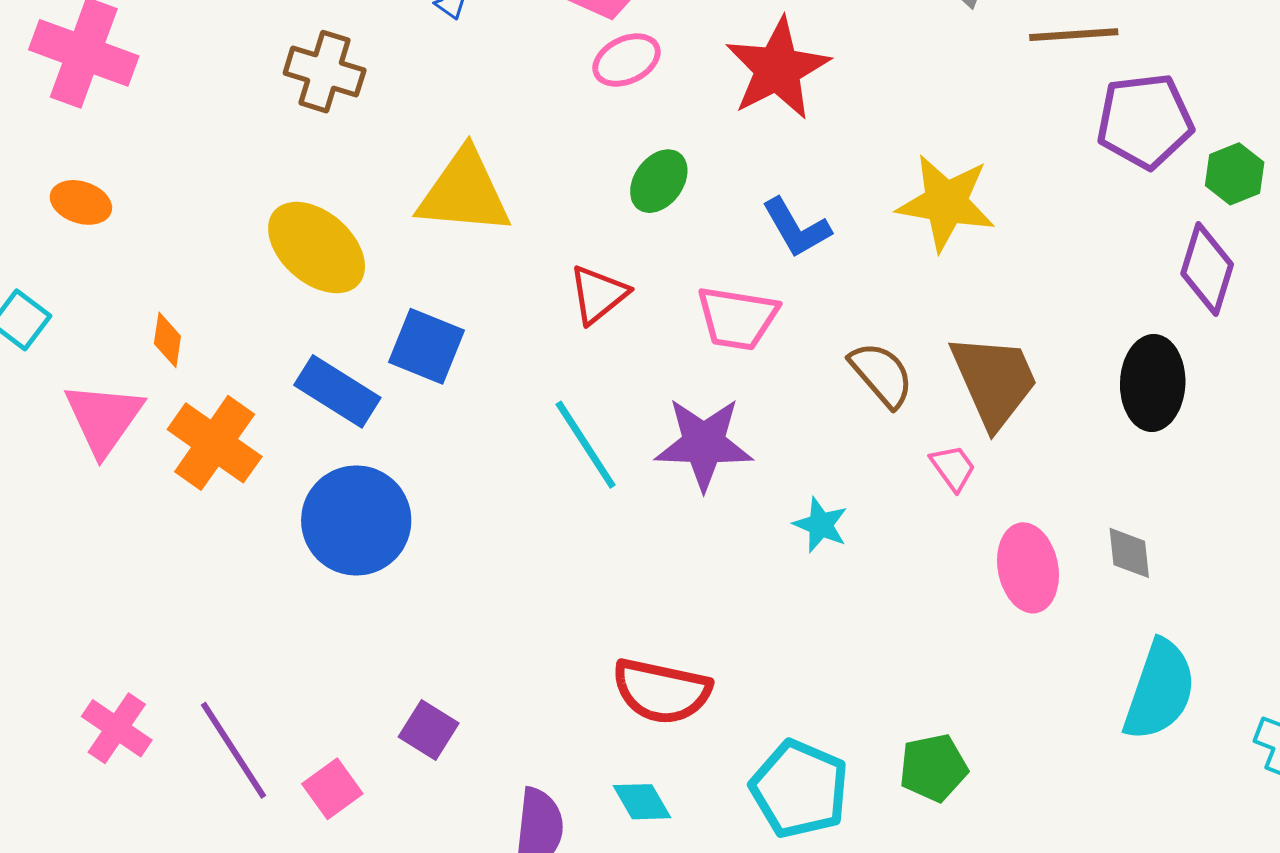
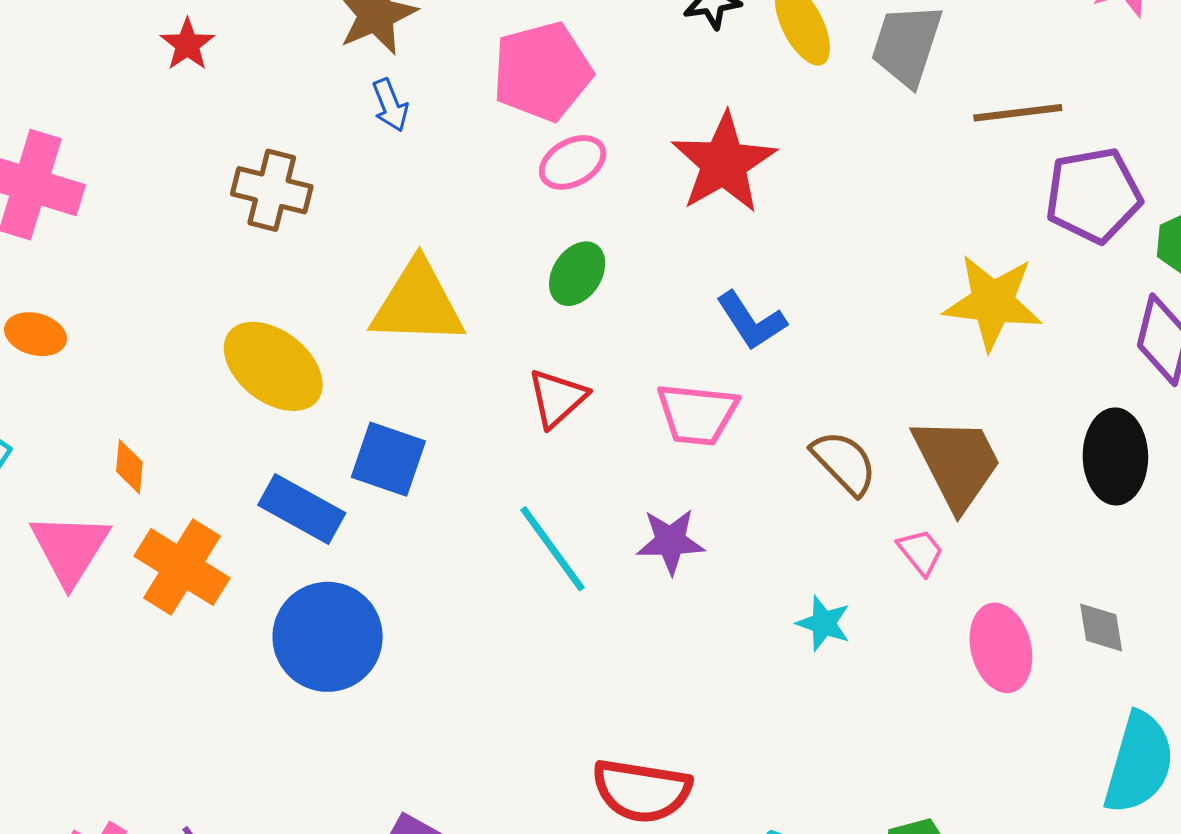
green ellipse: (659, 181) -> (577, 274), moved
yellow star: (946, 203) -> (993, 302), moved
purple star: (704, 444) -> (670, 541), size x0.7
cyan star: (821, 525) -> (824, 623), moved

